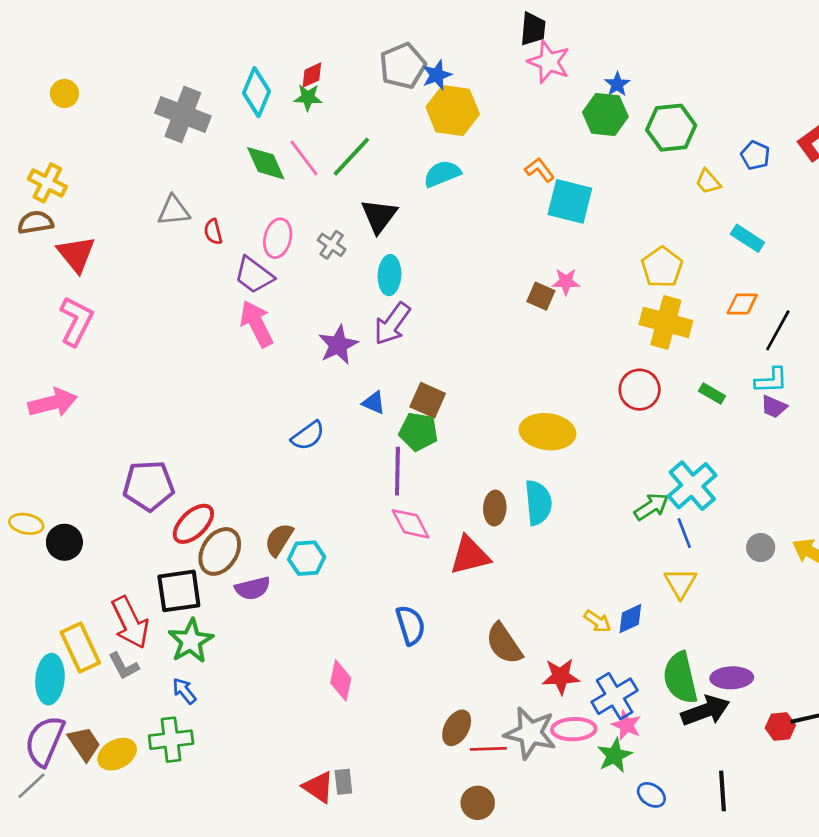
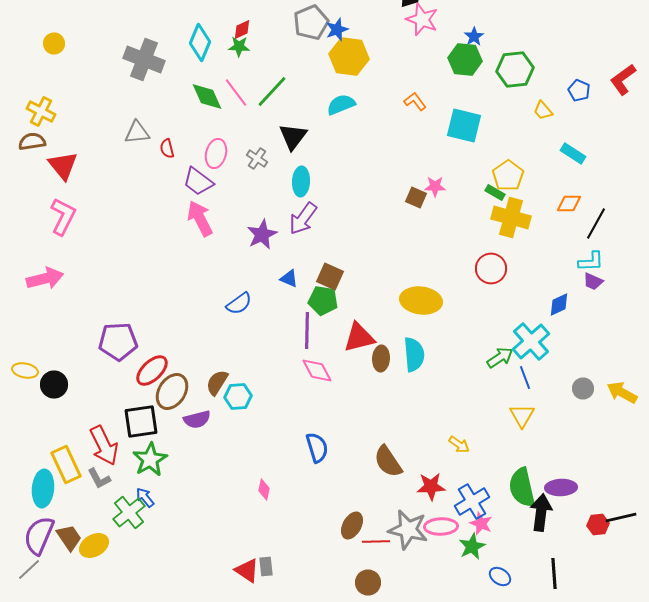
cyan square: (570, 201) -> (464, 126), moved
green rectangle: (712, 394) -> (495, 192), moved
red triangle: (470, 555) -> (359, 338), moved
blue diamond: (630, 619) -> (559, 304), moved
pink diamond: (341, 680) -> (264, 490), size x0.7
black arrow: (705, 711) -> (541, 512), turned -63
green cross: (171, 740) -> (129, 512), moved, turned -32

